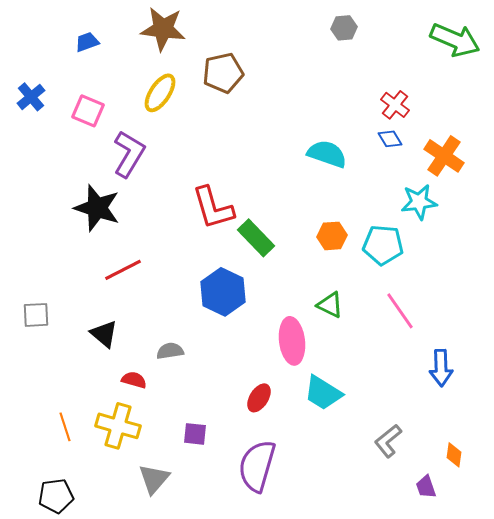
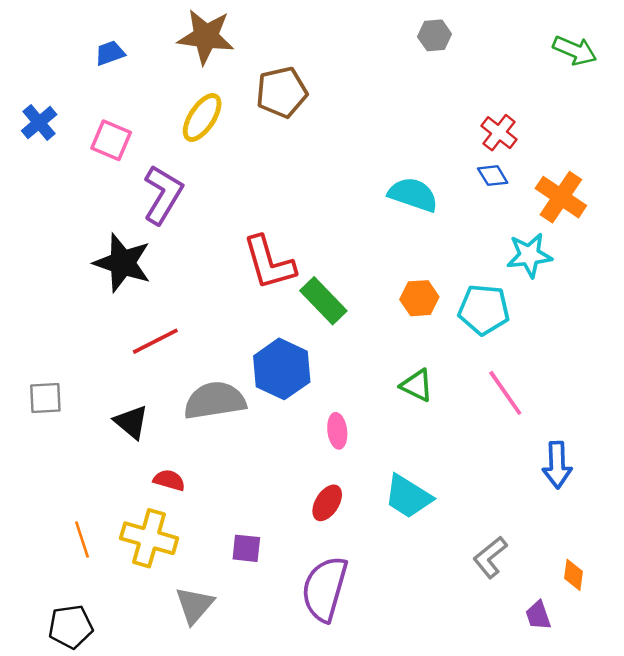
green arrow: (455, 40) -> (575, 51), size x0.7
pink ellipse: (292, 341) -> (337, 431), moved, size x0.6
gray semicircle: (170, 351) -> (215, 401), moved, size x1.8

